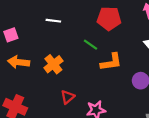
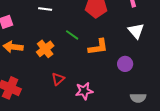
green line: (90, 45) -> (72, 35), moved

